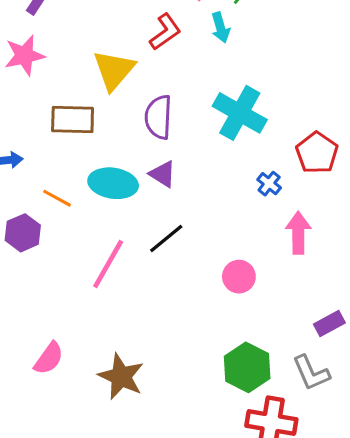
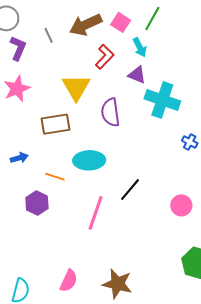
purple triangle: (163, 174) -> (137, 75), moved

